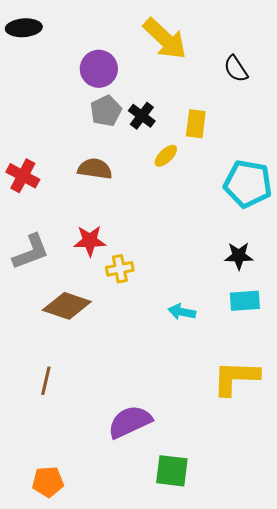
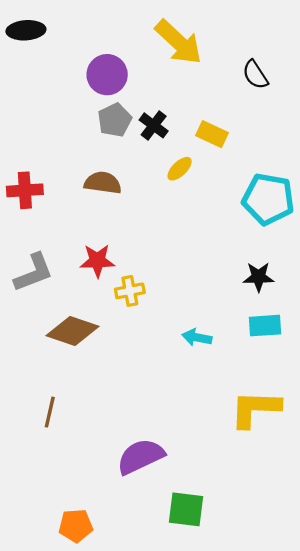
yellow rectangle: (196, 124) -> (212, 134), turned -72
red cross: (23, 176) -> (25, 190), turned -32
orange pentagon: (48, 482) -> (76, 526), moved

